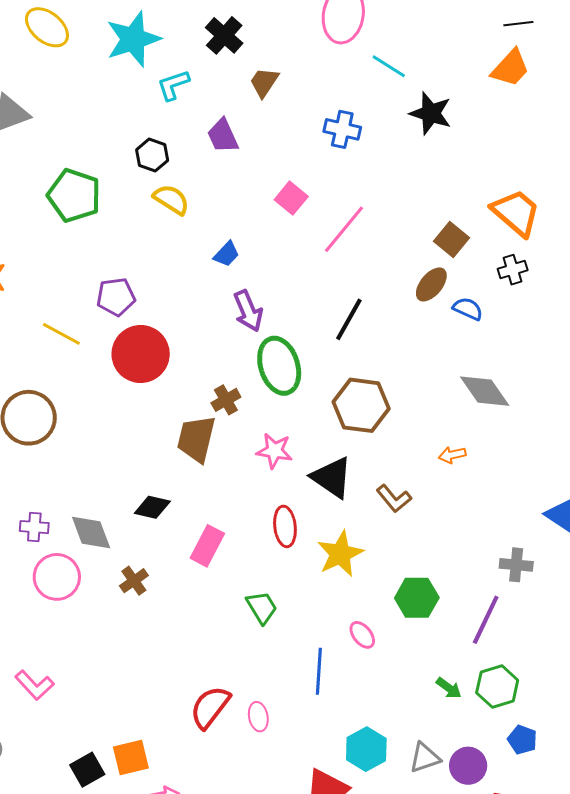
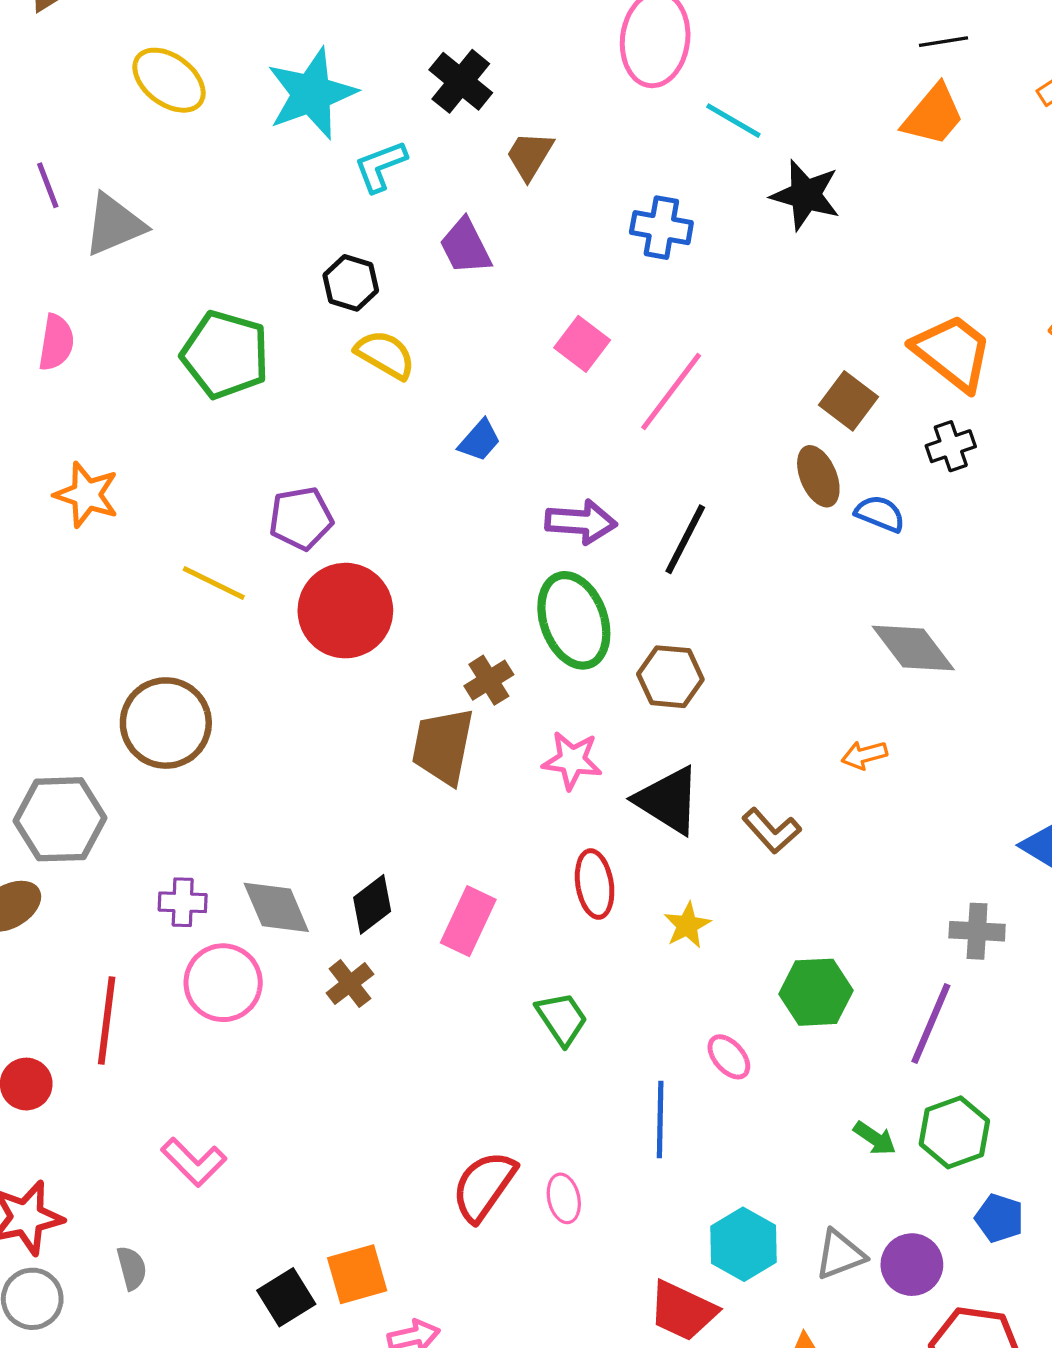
brown ellipse: (431, 284) -> (818, 476), turned -60
purple arrow: (248, 311) -> (581, 522), moved, turned -60
brown hexagon: (361, 405) -> (670, 677), moved, size x0.7
black diamond: (152, 507) -> (372, 904), moved, turned -48
yellow star: (340, 554) -> (687, 925), size x0.6

